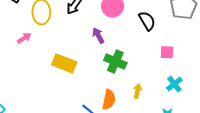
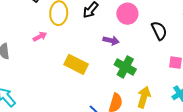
purple arrow: (98, 35) -> (111, 40), turned 126
yellow arrow: (137, 91) -> (144, 97), size x1.5

